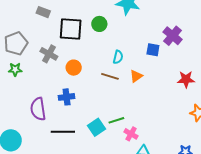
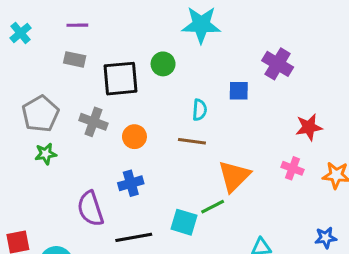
blue square: (153, 50) -> (239, 91), moved
orange triangle: (136, 76) -> (234, 176), moved, size x1.6
cyan square: (97, 127) -> (184, 222), turned -30
pink cross: (131, 134) -> (292, 168), moved

